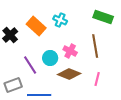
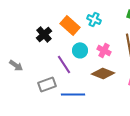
cyan circle: (50, 58) -> (80, 50), moved

